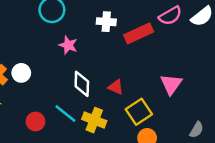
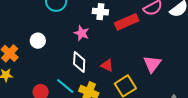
pink star: (68, 45) -> (82, 33), moved
white circle: (21, 73) -> (38, 41), moved

